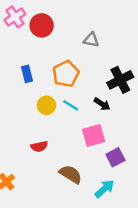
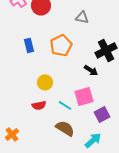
yellow circle: (46, 105) -> (45, 82), moved
cyan line: (71, 105) -> (65, 105), moved

